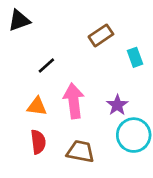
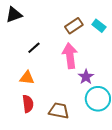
cyan rectangle: (135, 57) -> (99, 26), moved, turned -32
pink arrow: (74, 101) -> (70, 56), moved

